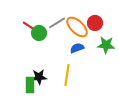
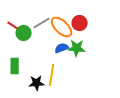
green star: (106, 45) -> (77, 48), moved
black star: (39, 77) -> (37, 83), moved
green rectangle: (30, 85) -> (15, 66), moved

